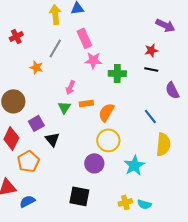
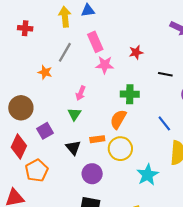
red cross: (16, 36) -> (25, 28), moved, turned 32
red star: (151, 50) -> (136, 52), moved
green cross: (117, 73) -> (130, 94), moved
orange rectangle: (86, 103) -> (97, 139), moved
black triangle: (52, 139) -> (73, 148), moved
purple circle: (94, 163) -> (92, 174), moved

